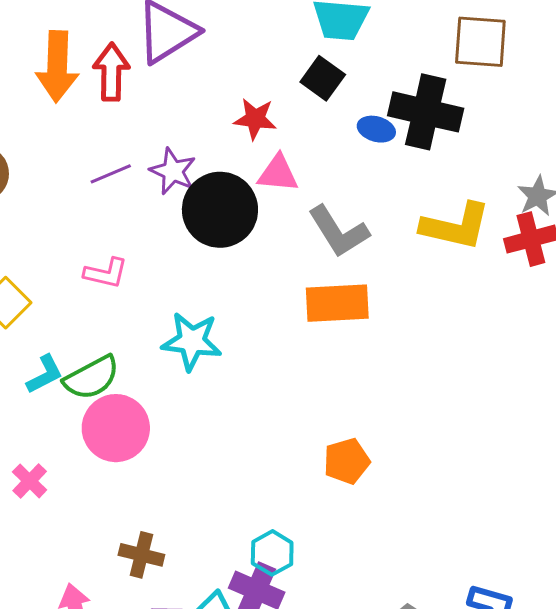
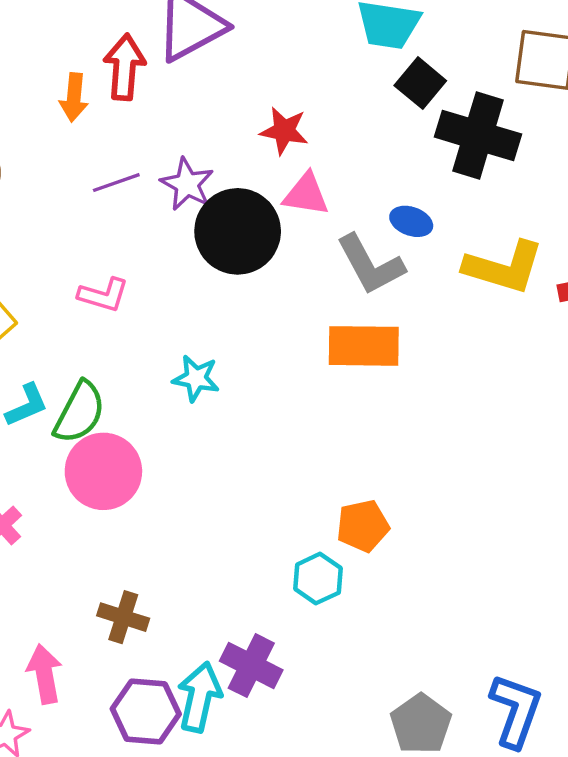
orange arrow: (57, 67) -> (74, 97), moved, size x0.6
black square: (323, 78) -> (420, 83), moved
blue ellipse: (376, 129) -> (411, 221), moved
cyan star: (192, 341) -> (196, 378), size x0.7
green semicircle: (91, 378) -> (80, 412), turned -38
cyan hexagon: (272, 553) -> (318, 579), moved

